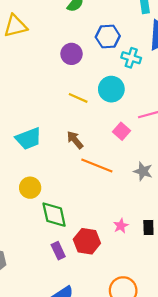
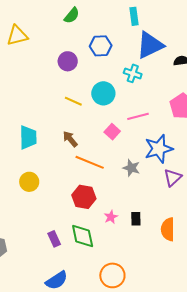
cyan cross: (131, 58) -> (133, 73), moved
cyan trapezoid: (28, 139) -> (28, 137), turned -70
green diamond: (54, 215) -> (83, 236), moved
red hexagon: (87, 241) -> (84, 197), moved

